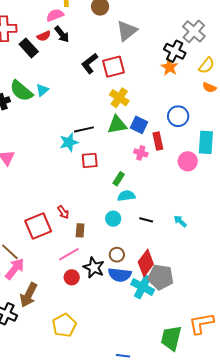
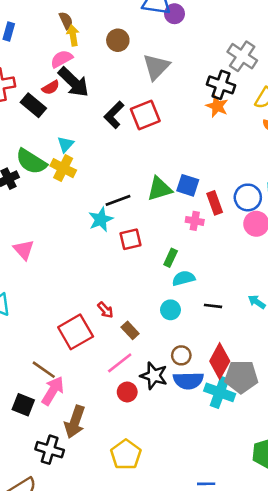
black arrow: (62, 34) -> (74, 82), size x1.5
cyan triangle: (42, 90) -> (66, 144), moved
yellow cross: (119, 98) -> (63, 168), moved
blue circle: (178, 116) -> (248, 197), moved
brown rectangle: (80, 230) -> (130, 330), turned -40

